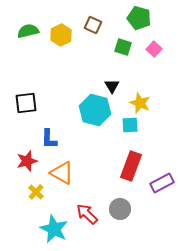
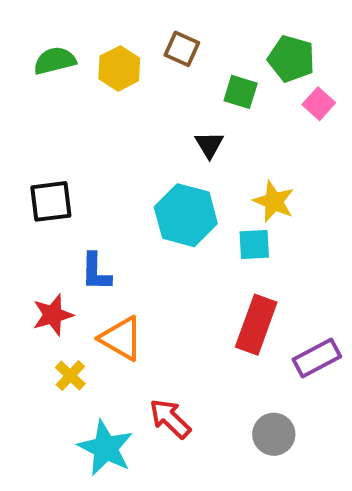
green pentagon: (139, 18) -> (291, 59), moved
pink square: (154, 49) -> (319, 104), moved
black triangle: (112, 86) -> (209, 145), moved
gray circle: (120, 209) -> (274, 434), moved

